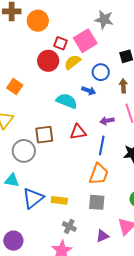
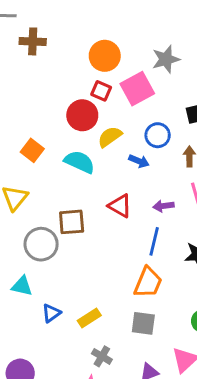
gray star: (104, 19) -> (166, 59), turned -30
orange circle: (38, 21) -> (105, 56), moved
yellow semicircle: (72, 62) -> (110, 137), moved
cyan semicircle: (67, 101) -> (79, 162), moved
red triangle: (78, 132) -> (120, 206), moved, turned 36
blue triangle: (33, 198) -> (51, 313), size x0.6
yellow rectangle: (59, 200) -> (89, 318), turned -42

